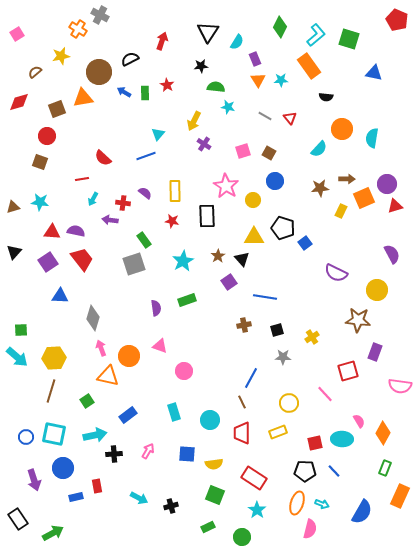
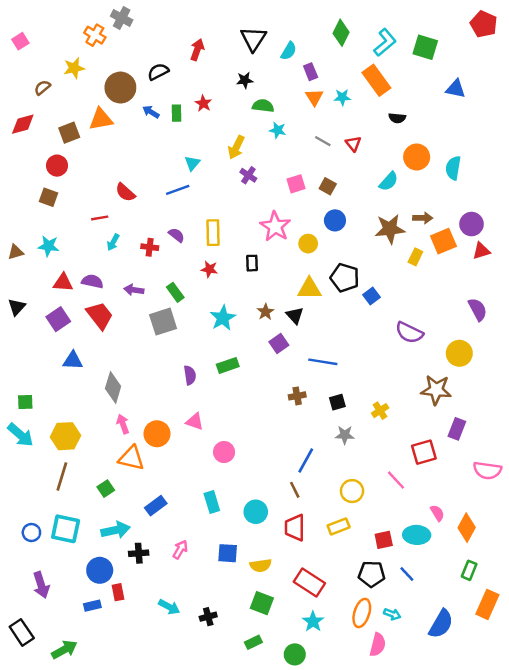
brown star: (320, 188) -> (390, 229), size x1.4
black rectangle: (207, 216) -> (252, 263), size x0.6
purple arrow: (110, 220) -> (134, 290), moved
blue circle: (63, 468) -> (100, 570), moved

